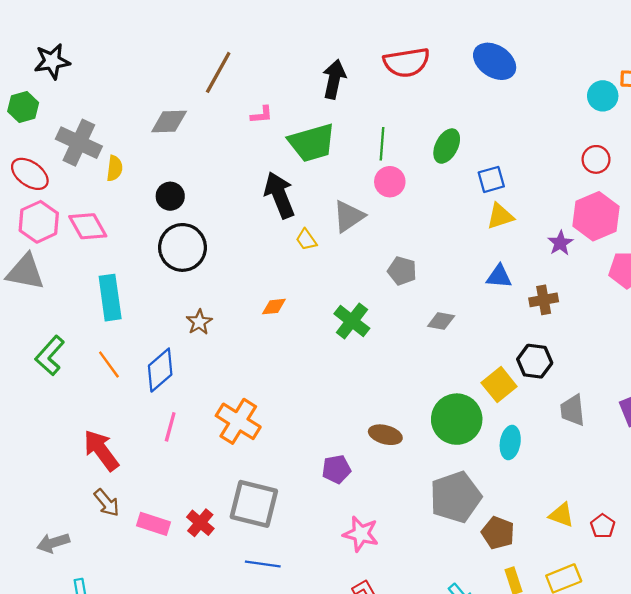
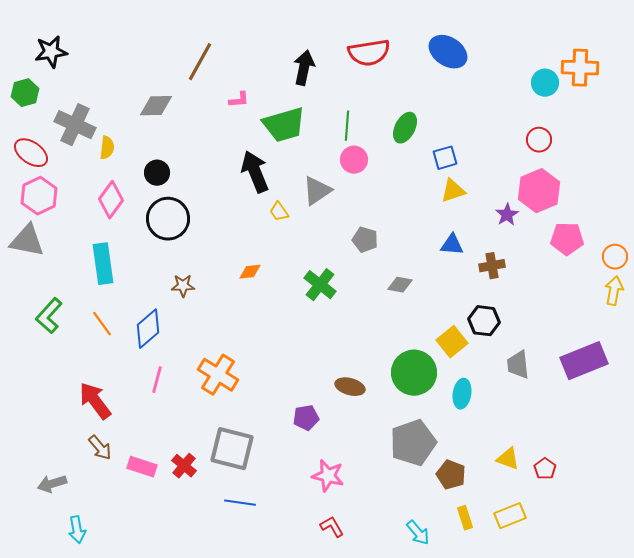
pink diamond: (88, 226) -> (111, 200), moved, turned 66
brown star: (199, 322) -> (183, 286), turned 30

